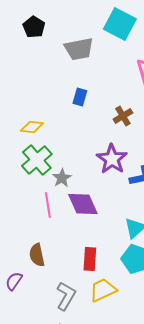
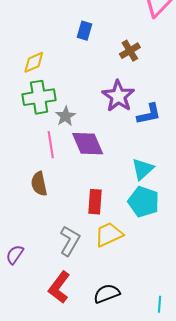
yellow diamond: (32, 127) -> (34, 62), turned -30
green cross: (37, 160) -> (39, 97), turned 32
brown semicircle: (37, 255) -> (39, 184), moved
purple semicircle: (14, 281) -> (15, 255), moved

